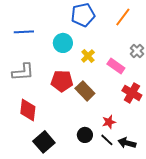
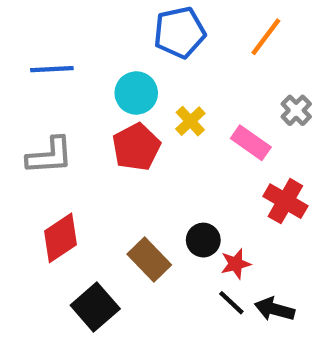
red pentagon: (62, 81) -> (136, 147), moved, turned -30
brown rectangle: (85, 91) -> (149, 259), moved
red diamond: (28, 110) -> (61, 238), turned 50
black circle: (85, 135) -> (203, 240), moved

